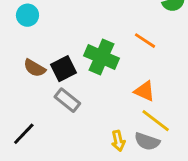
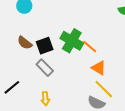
orange line: (145, 41) -> (90, 46), moved
yellow arrow: (118, 141) -> (45, 99), moved

